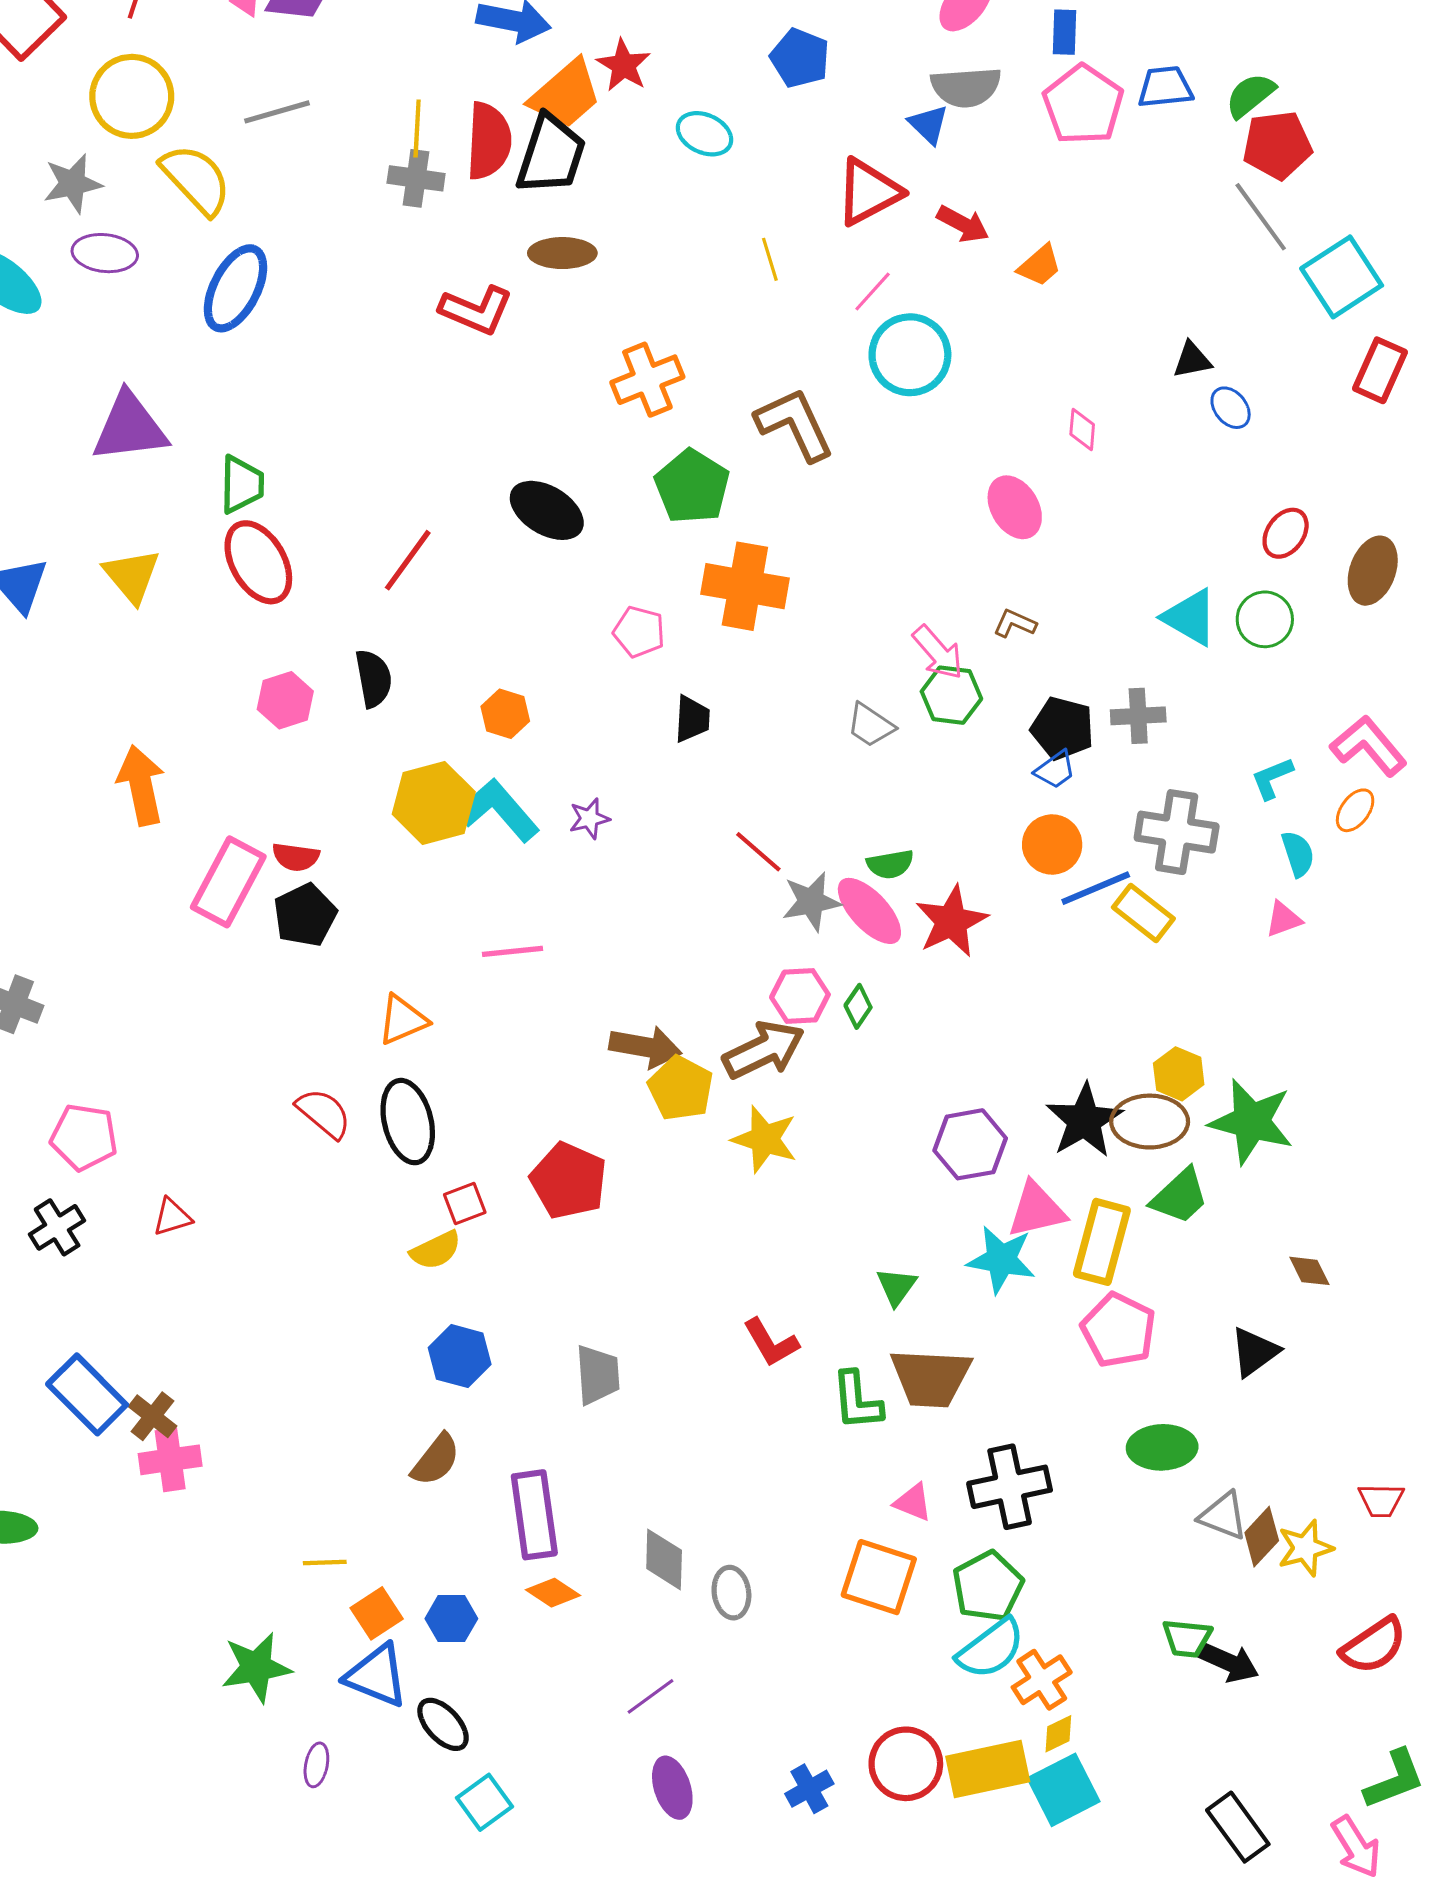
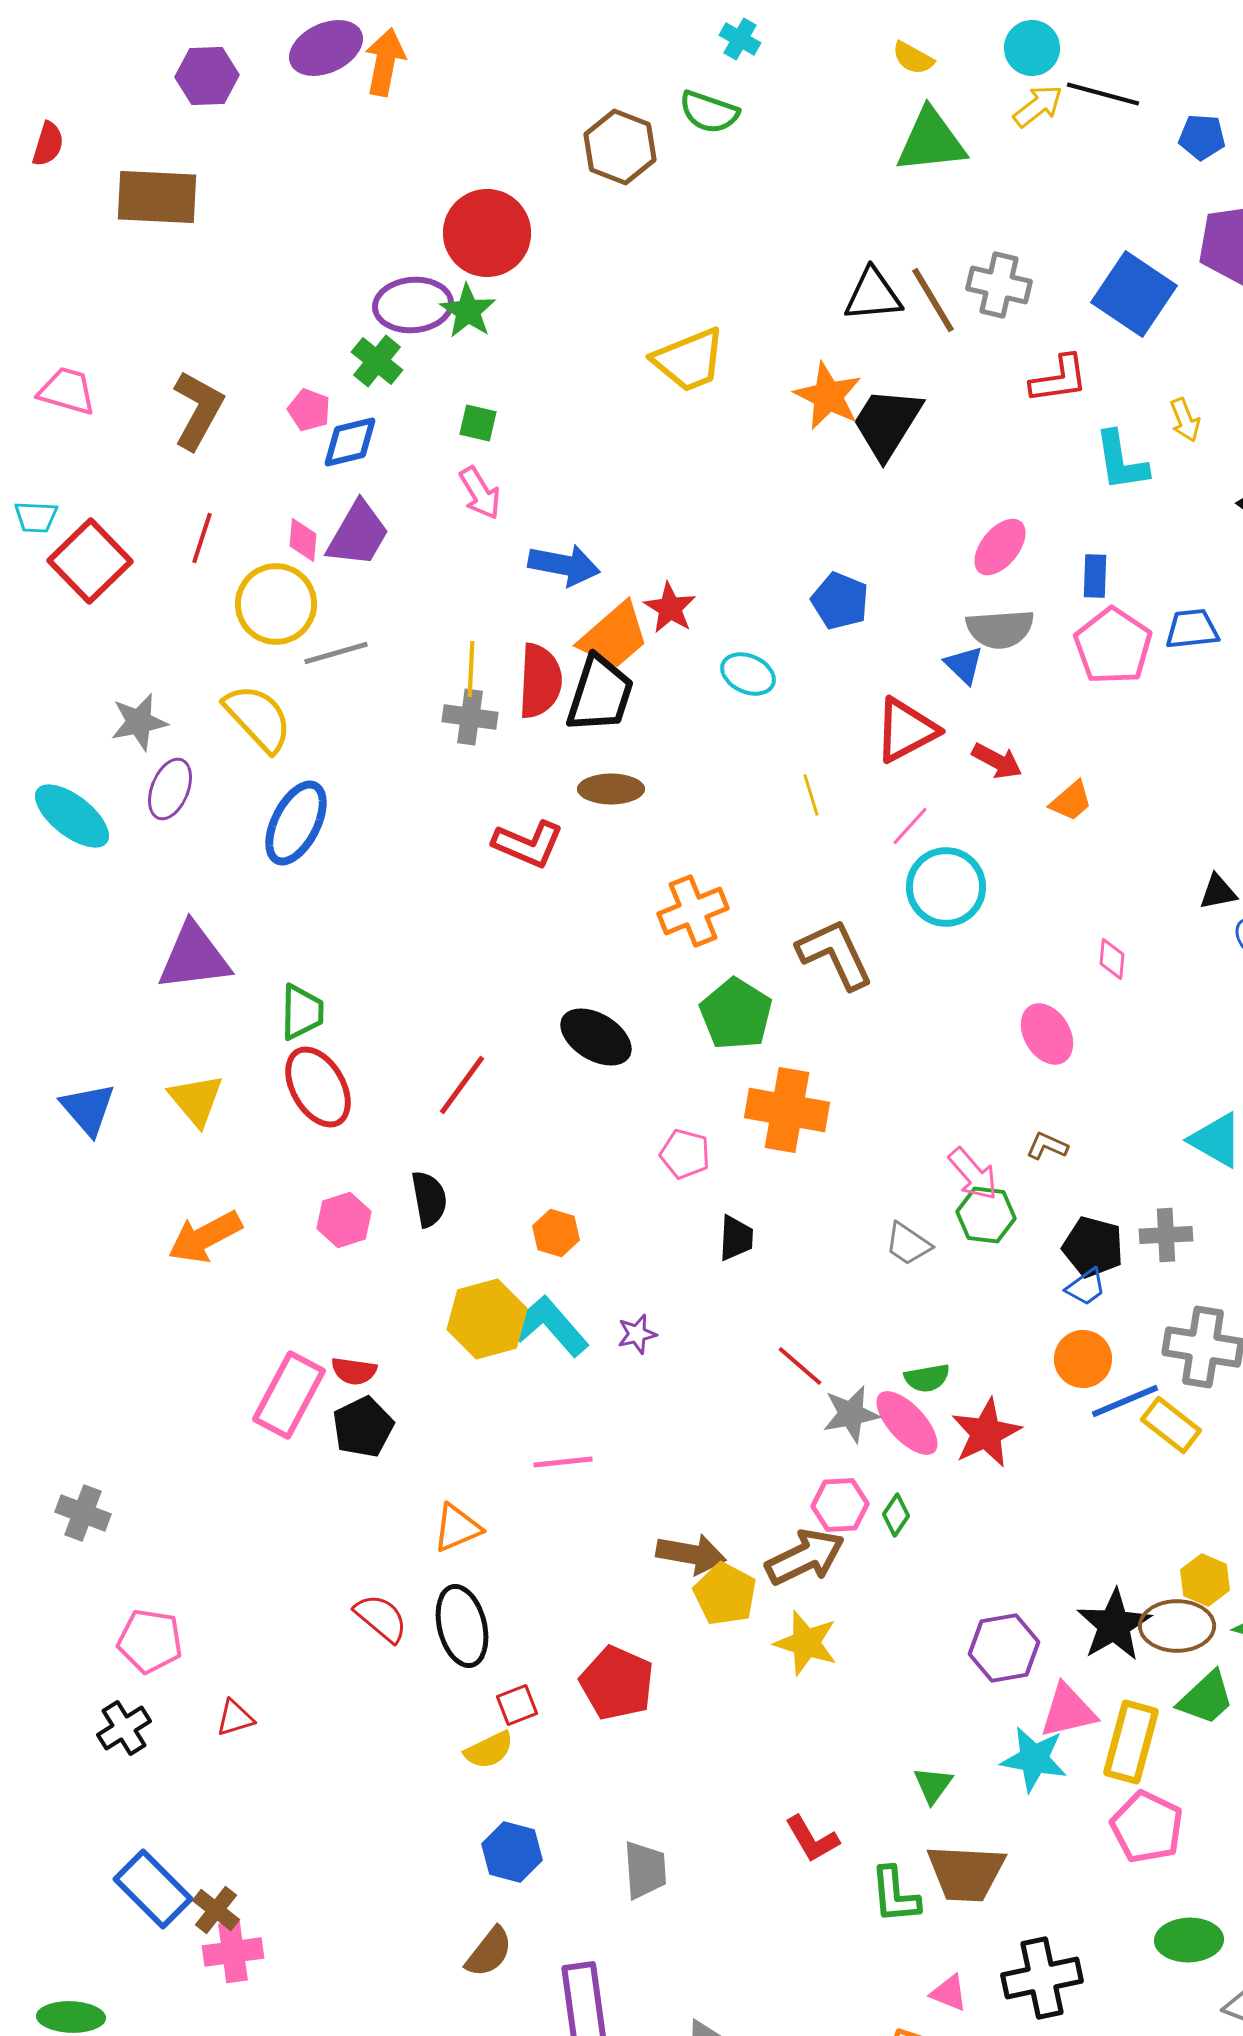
yellow circle: (132, 96) -> (276, 604), moved
purple ellipse: (105, 253) -> (170, 789), turned -74
orange arrow: (141, 785) -> (205, 1237), moved, turned -106

